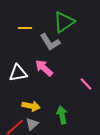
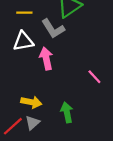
pink arrow: (44, 68) -> (46, 58), turned 36
white triangle: (18, 73) -> (23, 41), moved

